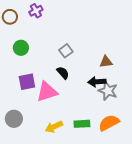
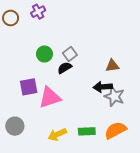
green circle: (21, 48) -> (44, 54), moved
black semicircle: (63, 73) -> (65, 68), moved, turned -80

